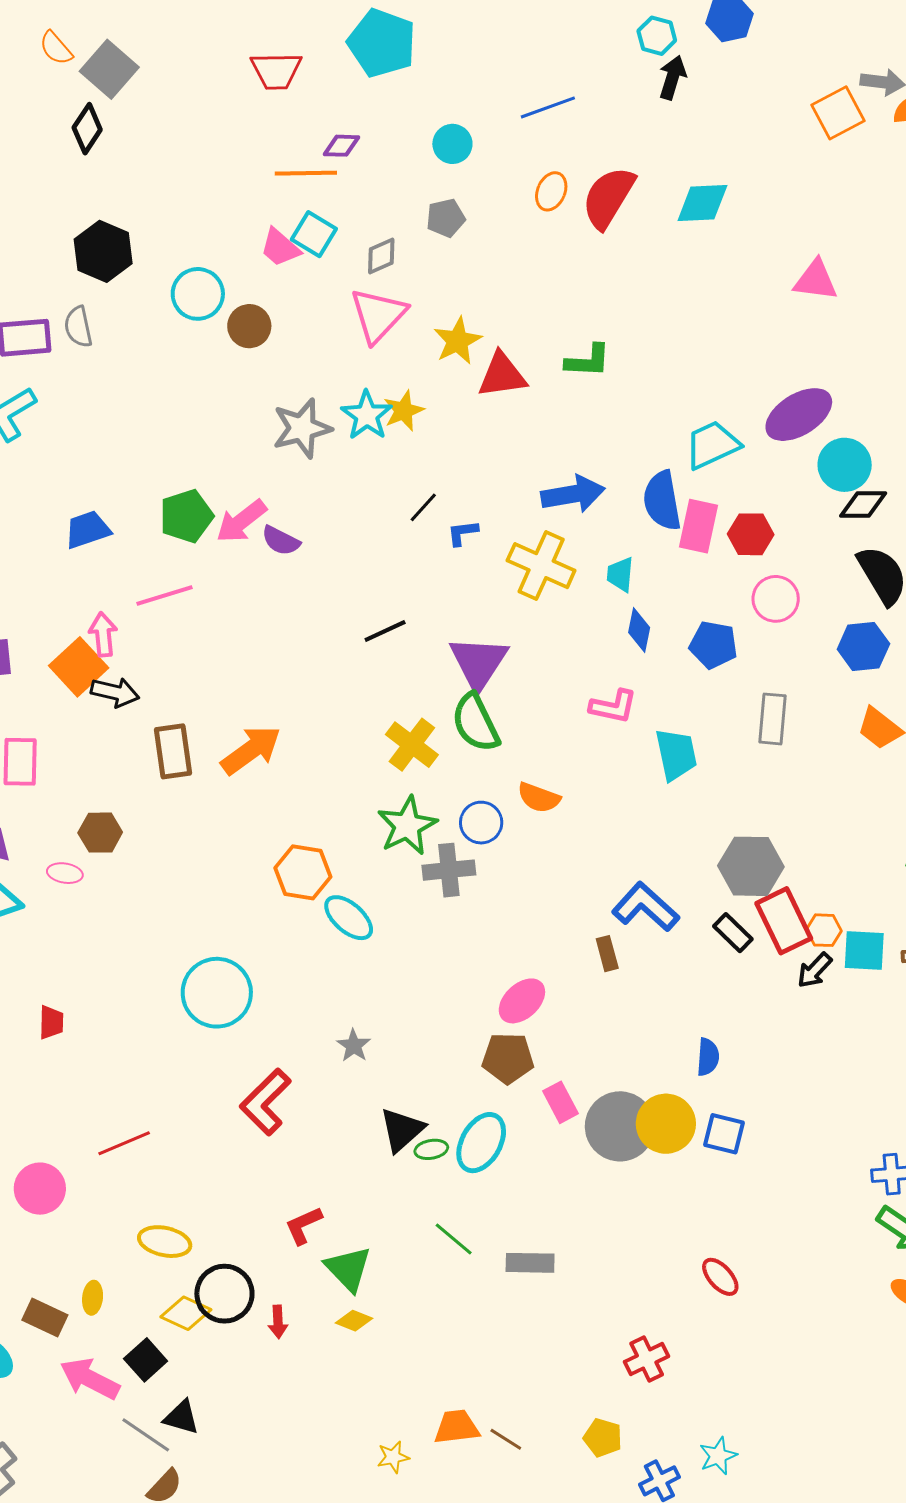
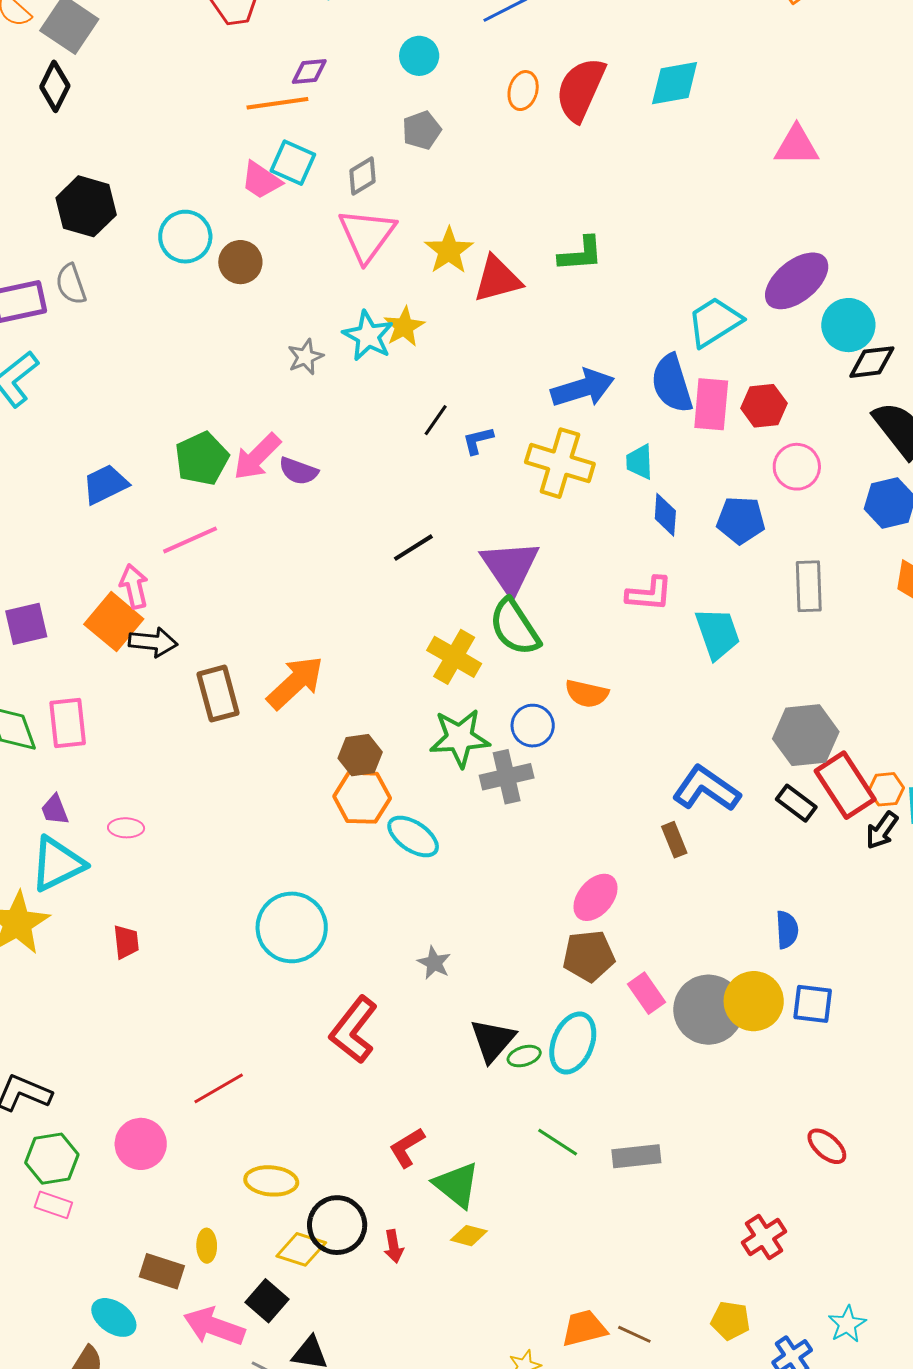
gray star: (302, 428) -> (305, 357), size x0.6
green star: (407, 826) -> (460, 738), turned 30
brown hexagon: (100, 833) -> (360, 755), moved
red trapezoid: (51, 1022) -> (126, 942), moved

